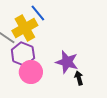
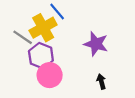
purple star: (67, 62) -> (96, 44), moved

